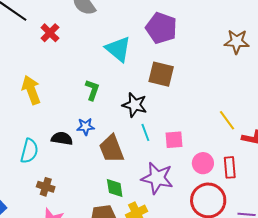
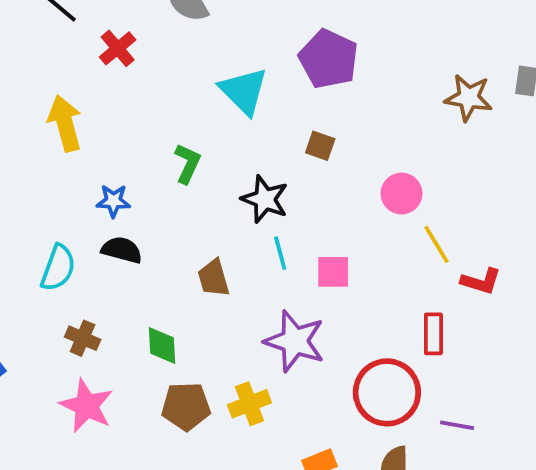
brown square: (161, 74) -> (320, 146), size x0.6
yellow arrow: (31, 90) -> (65, 123), moved
blue star: (86, 127) -> (113, 201), moved
brown trapezoid: (112, 149) -> (214, 278), size x0.7
pink circle: (203, 163) -> (401, 194), moved
green diamond: (115, 188) -> (162, 346), moved

